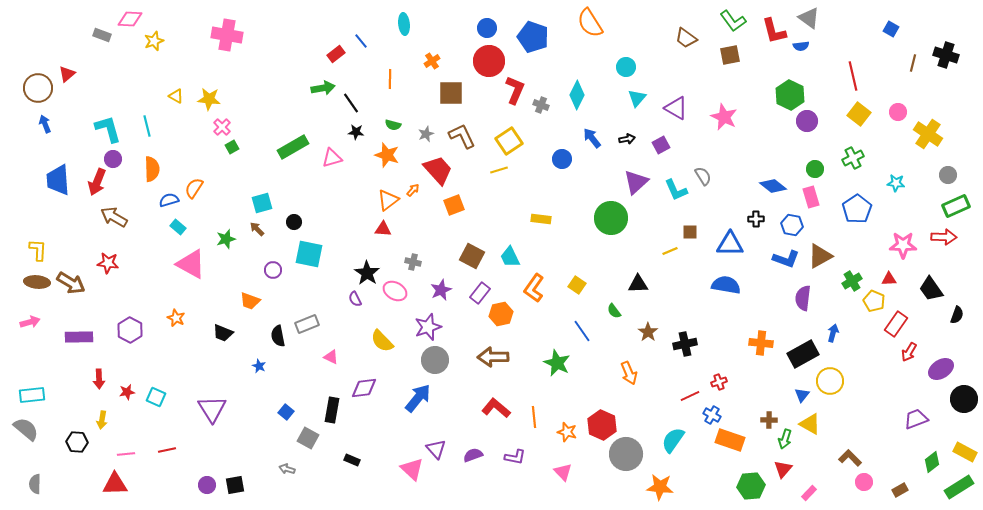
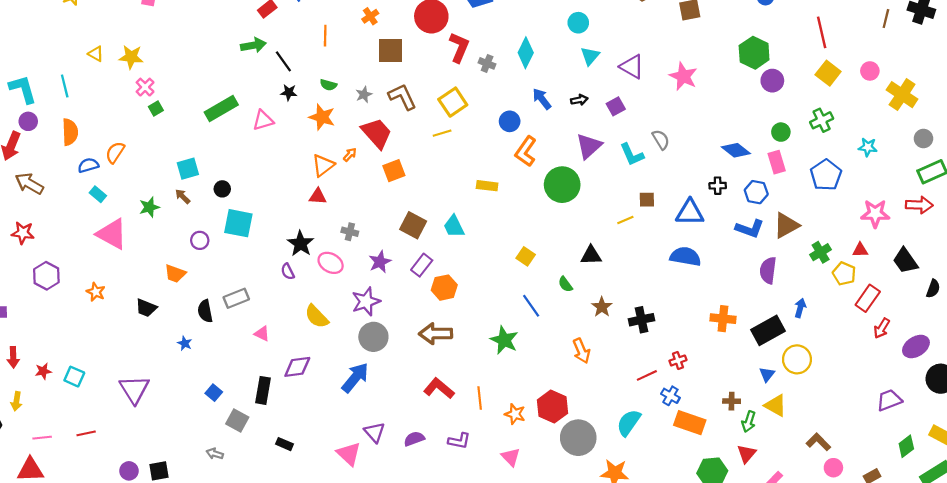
orange L-shape: (534, 288) -> (526, 151), moved
purple hexagon: (130, 330) -> (46, 276), moved

